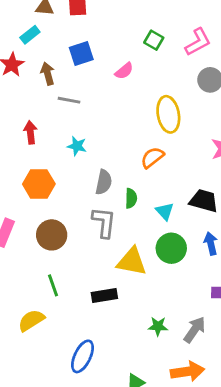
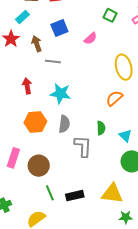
cyan star: (77, 146) -> (60, 93), size x1.5
gray semicircle: (104, 182) -> (64, 124), moved
brown circle: (52, 235) -> (39, 166), moved
yellow triangle: (132, 262) -> (112, 194), moved
black rectangle: (104, 296) -> (75, 196), moved

